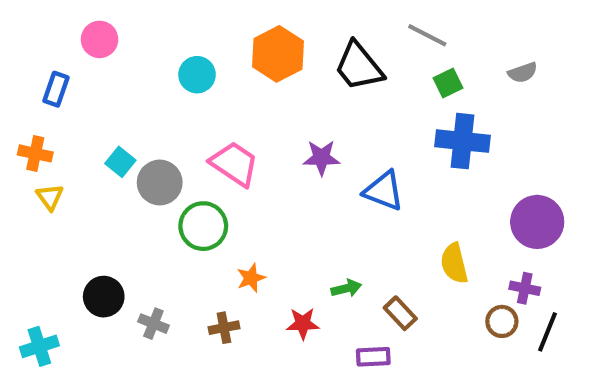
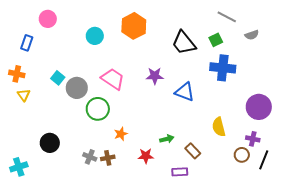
gray line: (427, 35) -> (227, 17), moved
black trapezoid: (359, 66) -> (184, 43), moved
gray cross: (153, 324) -> (90, 157), moved

